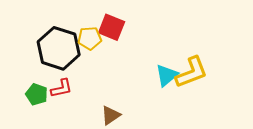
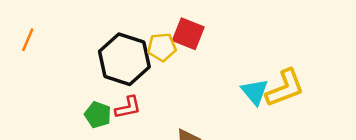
cyan triangle: (167, 75) -> (255, 92), turned -30

